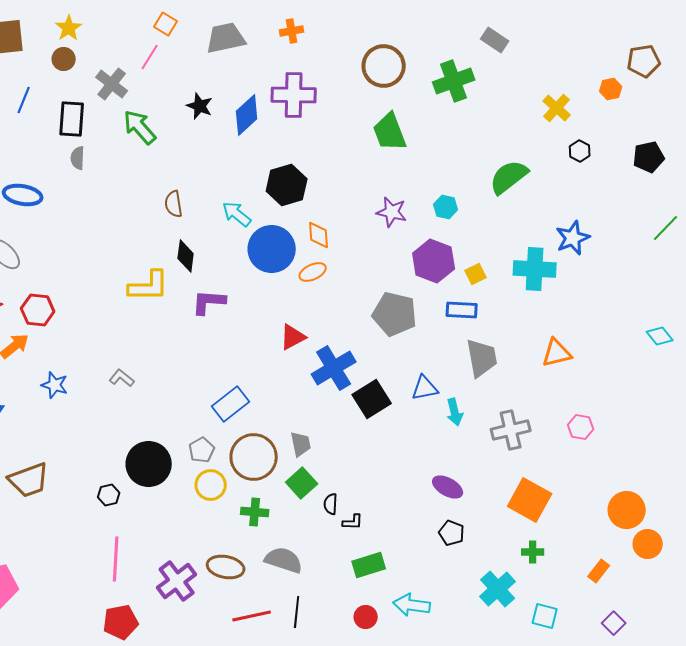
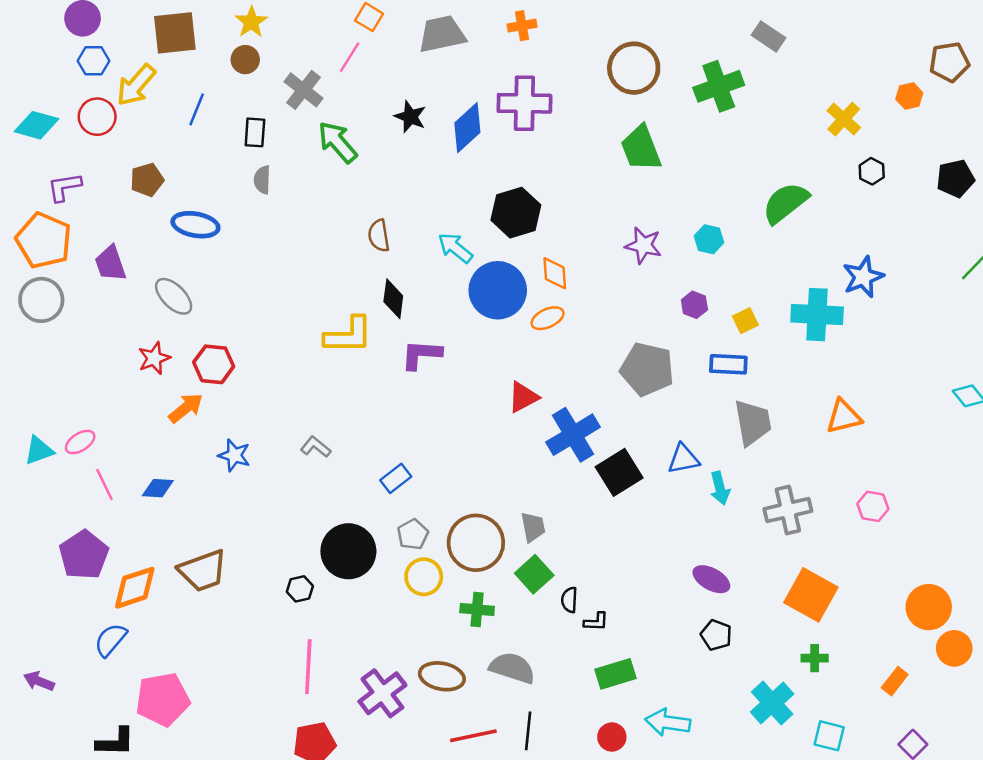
black rectangle: (72, 119) -> (255, 132), size x0.7
purple hexagon: (434, 261) -> (694, 305), size x0.5
blue rectangle: (231, 404) -> (396, 478), moved, size x0.7

